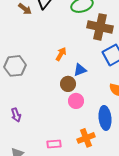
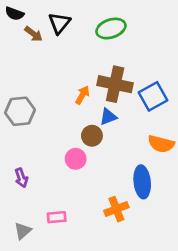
brown cross: (100, 27) -> (115, 84), moved
pink circle: (76, 101) -> (76, 159), moved
pink rectangle: (54, 144) -> (57, 217), moved

